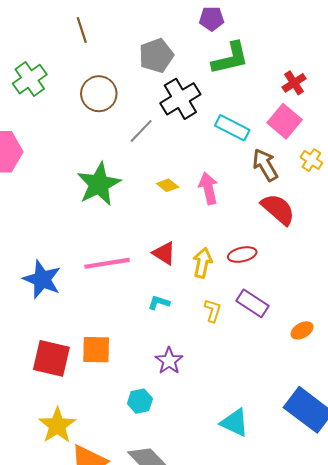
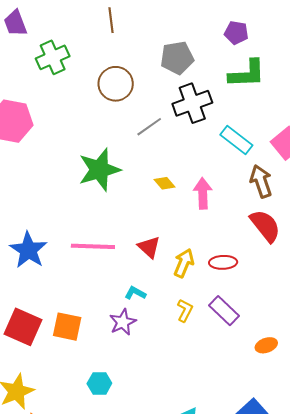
purple star: (169, 361) -> (123, 322), moved

